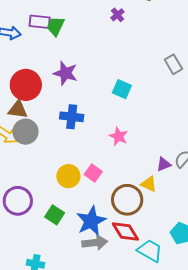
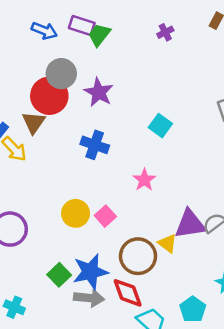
purple cross: (117, 15) -> (165, 32), moved
brown triangle: (18, 110) -> (34, 122), turned 45
gray circle: (26, 132) -> (61, 74), moved
purple triangle: (164, 164) -> (190, 224), size x1.8
green square: (55, 215) -> (59, 275), moved

